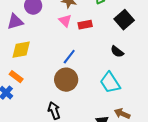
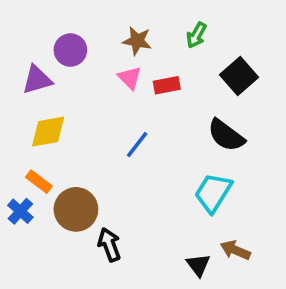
black semicircle: (117, 52) -> (226, 135), size x1.5
brown circle: (66, 80) -> (76, 209), moved
cyan trapezoid: (110, 83) -> (213, 193), turned 65

